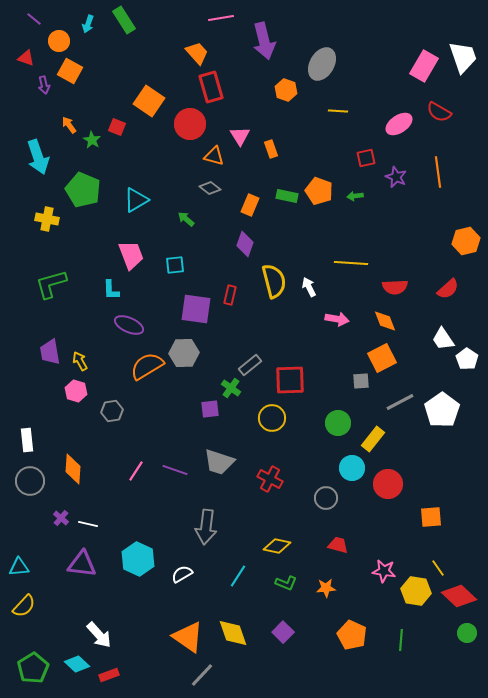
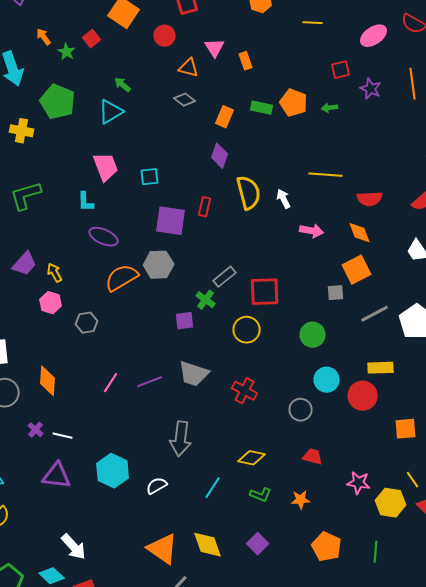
red circle: (190, 124) -> (165, 36), size x0.7
red square: (117, 127) -> (92, 39), turned 30
green arrow: (186, 219) -> (123, 85), moved
purple trapezoid: (50, 352) -> (25, 264), turned -128
yellow rectangle: (373, 439) -> (381, 368), moved, turned 50
purple line: (175, 470) -> (150, 382), turned -40

